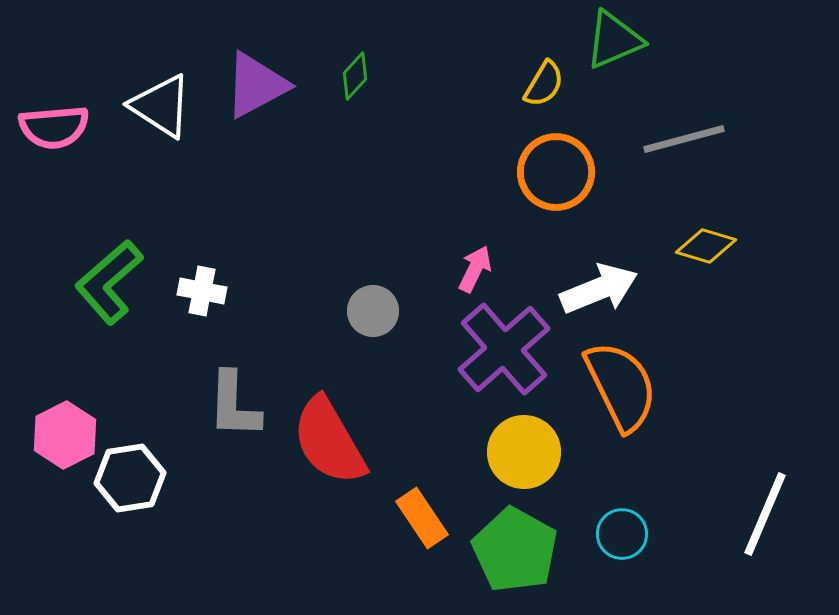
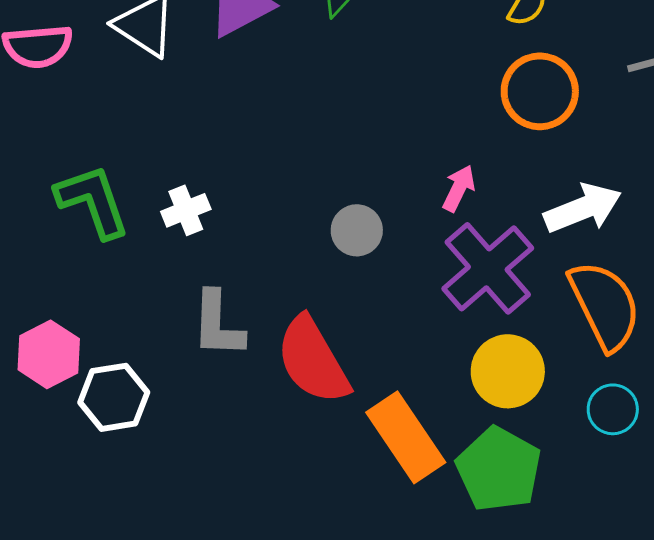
green L-shape: (109, 282) -> (93, 201), turned 112
white cross: (202, 291) -> (186, 210), turned -33
orange rectangle: (422, 518) -> (406, 437), size x1.5
cyan circle: (622, 534) -> (613, 409), moved

